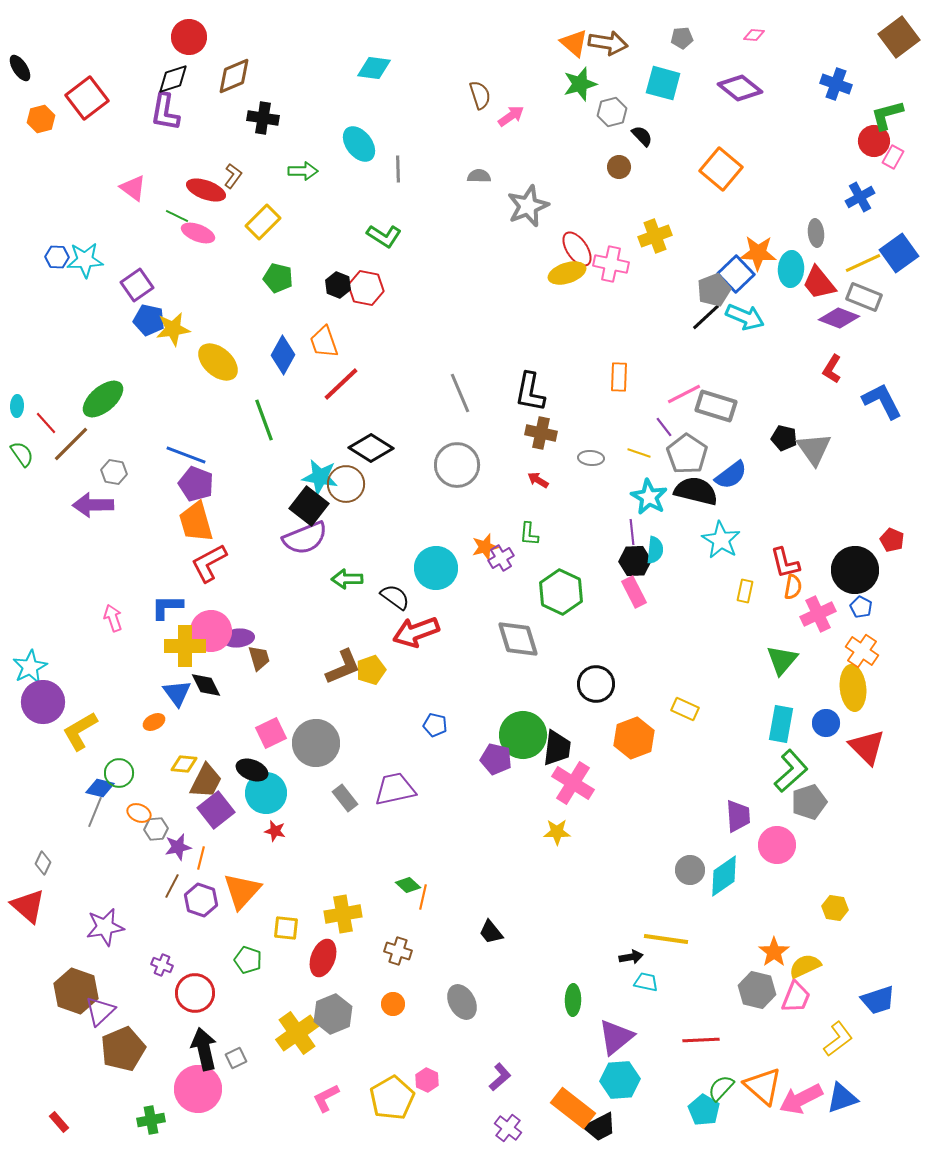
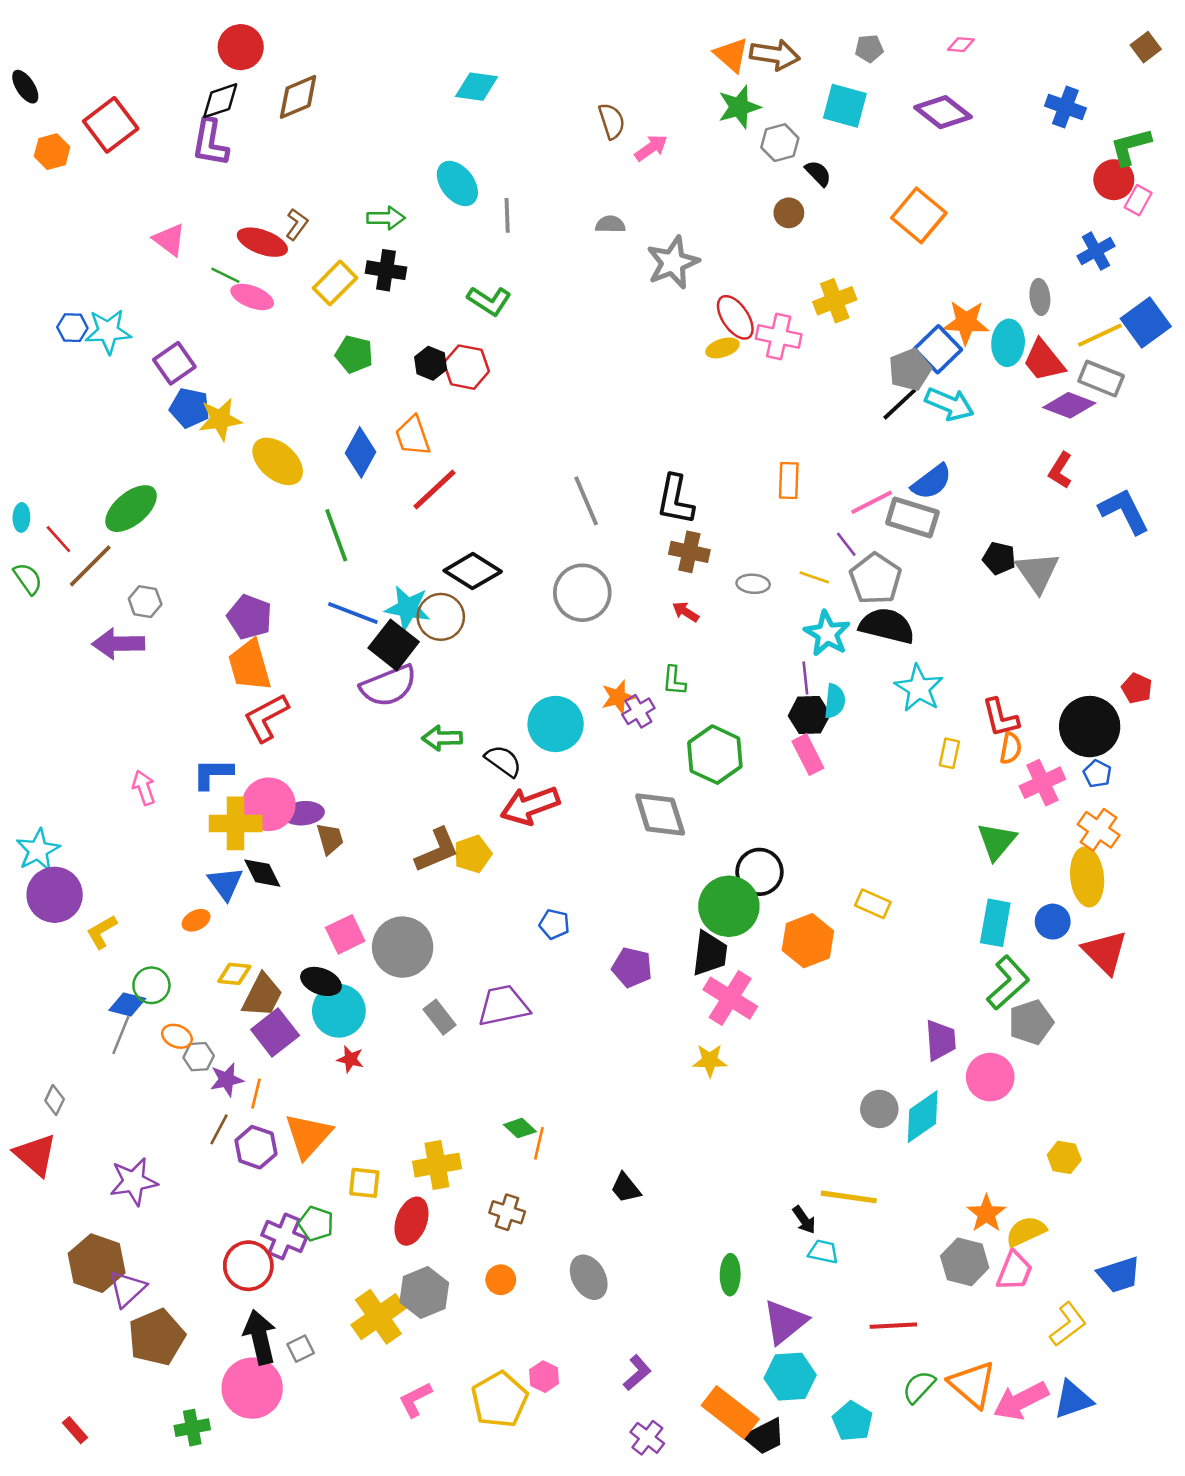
brown square: (899, 37) -> (1146, 47), size x0.6
black cross: (263, 118) -> (386, 270), moved
yellow ellipse: (567, 273) -> (723, 348), size x0.7
blue line: (186, 455) -> (353, 613), moved
blue semicircle: (731, 475) -> (932, 482), moved
yellow L-shape: (80, 731) -> (102, 932), size x0.7
green circle: (523, 735) -> (729, 906), moved
black arrow: (631, 957) -> (804, 1220), turned 65
purple cross: (162, 965) -> (284, 1236), moved, size x1.6
cyan pentagon: (704, 1110) -> (853, 1421), moved

